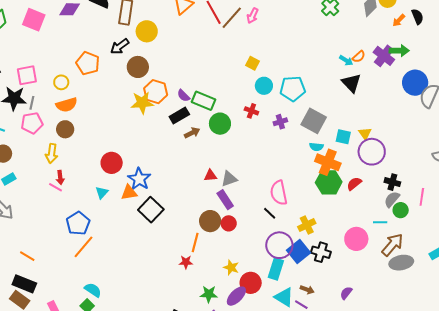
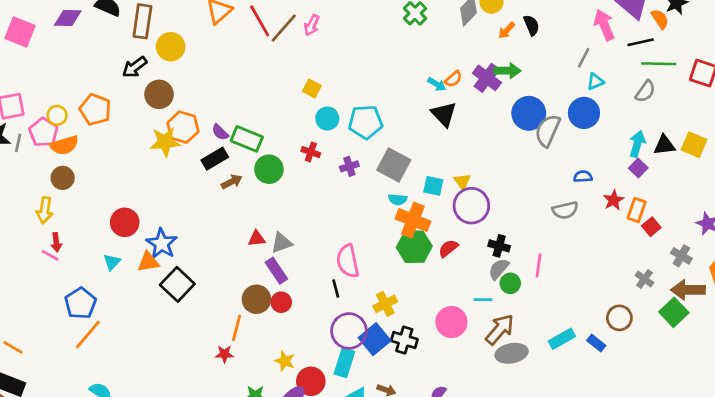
orange pentagon: (88, 63) -> (95, 109), moved
pink pentagon: (32, 123) -> (43, 132), moved, turned -30
black line: (270, 213) -> (336, 288), turned 32

